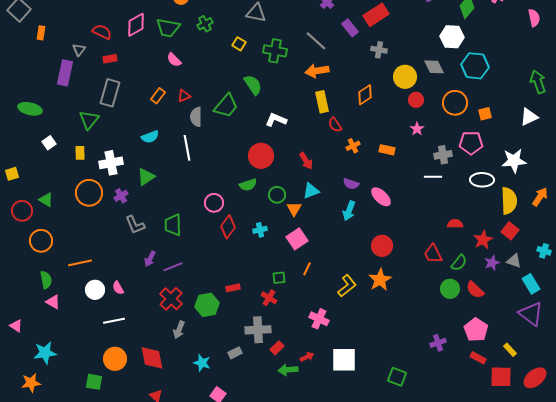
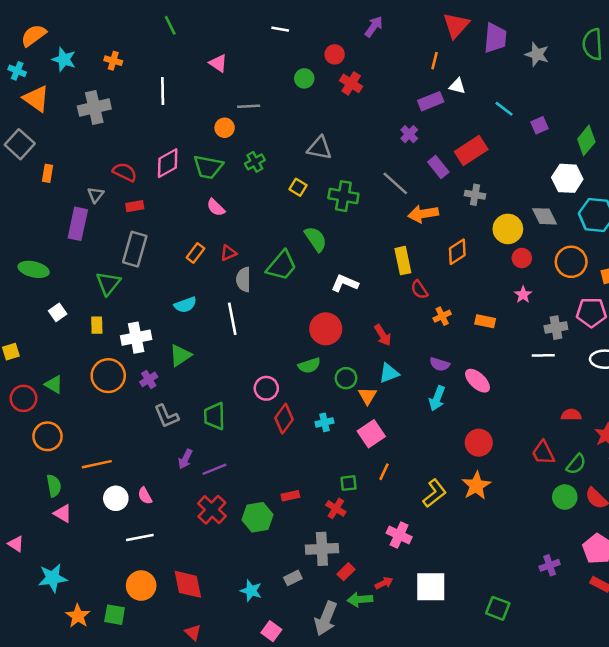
orange arrow: (317, 71) -> (423, 214), moved
gray arrow: (179, 330) -> (326, 618), moved, size x1.5
orange star: (31, 383) -> (78, 616), moved, turned -30

